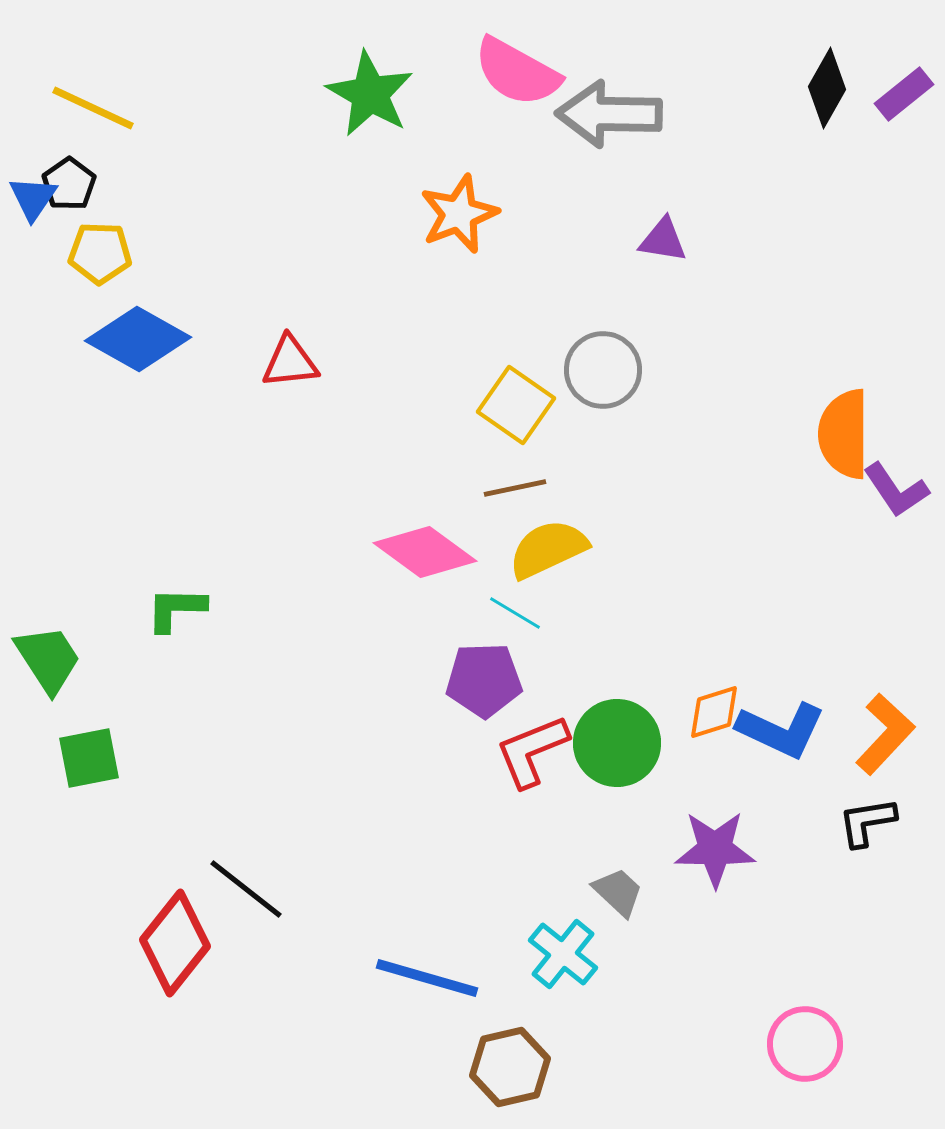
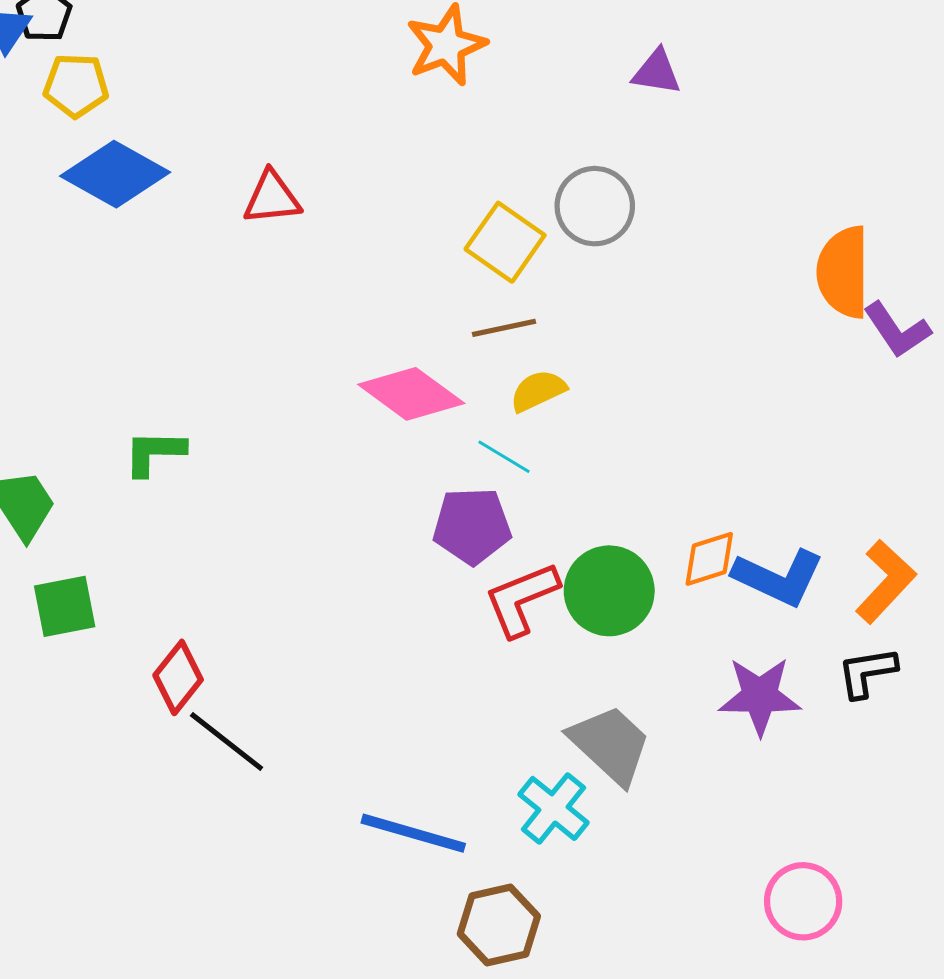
yellow semicircle: (548, 549) -> (538, 391), size x0.7
purple star: (715, 849) -> (760, 696), moved
gray trapezoid: (618, 892) -> (610, 745), size x1.6
red diamond: (175, 943) -> (178, 677), moved, size x0.7

